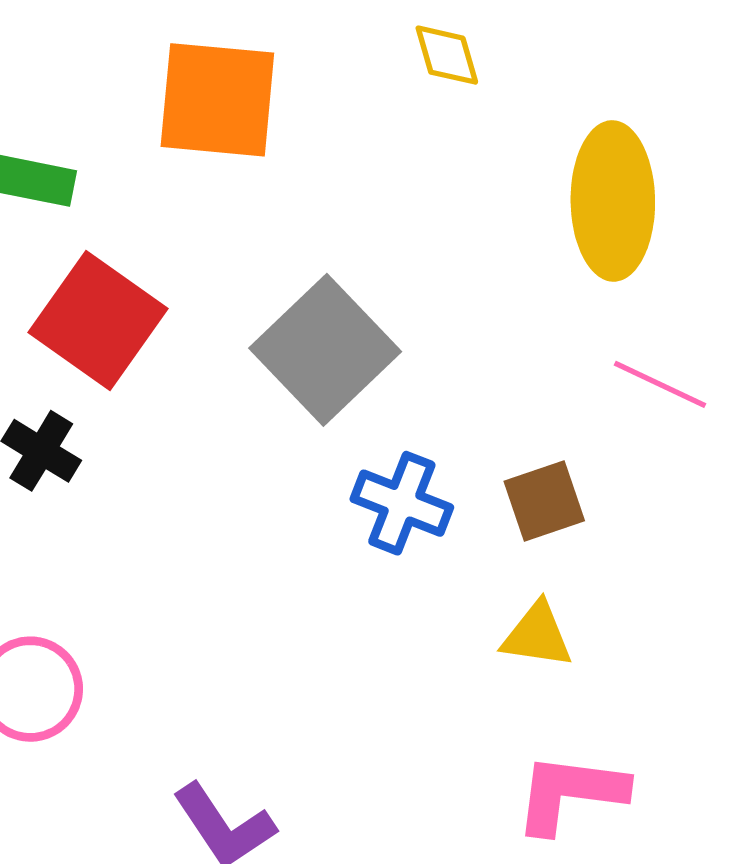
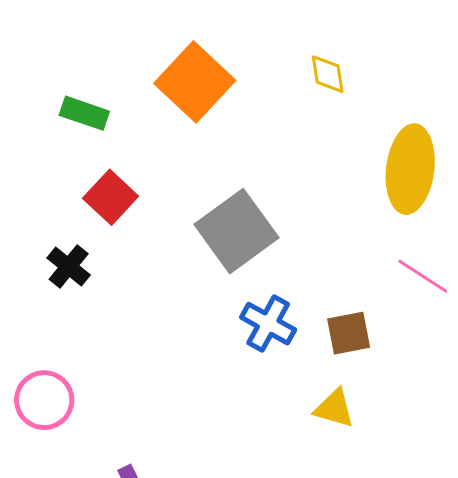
orange square: (217, 100) -> (195, 82), turned 30
red square: (98, 320) -> (111, 197), size x0.7

